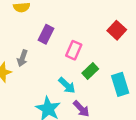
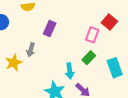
pink rectangle: (74, 50) -> (92, 35), moved
cyan arrow: (67, 85) -> (70, 71), turned 42

